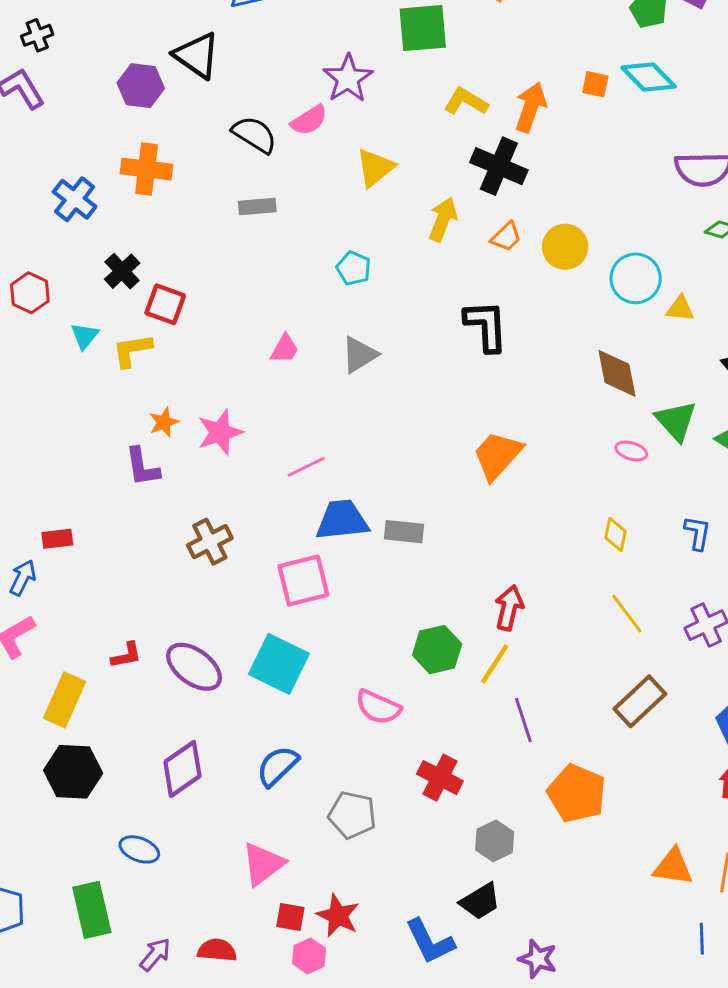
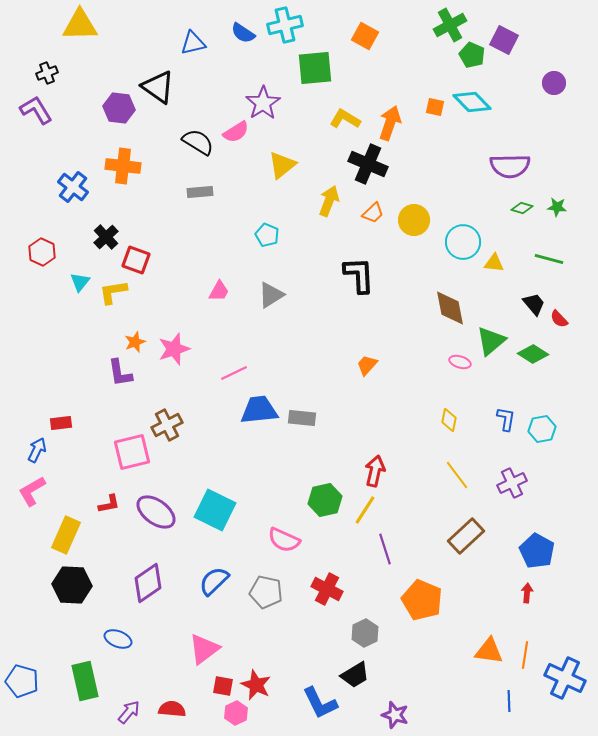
green triangle: (676, 421) -> (491, 341), turned 32
orange trapezoid: (498, 455) -> (367, 365), size x0.6
pink square: (303, 580) -> (132, 452), moved
gray pentagon: (352, 815) -> (266, 592), moved

